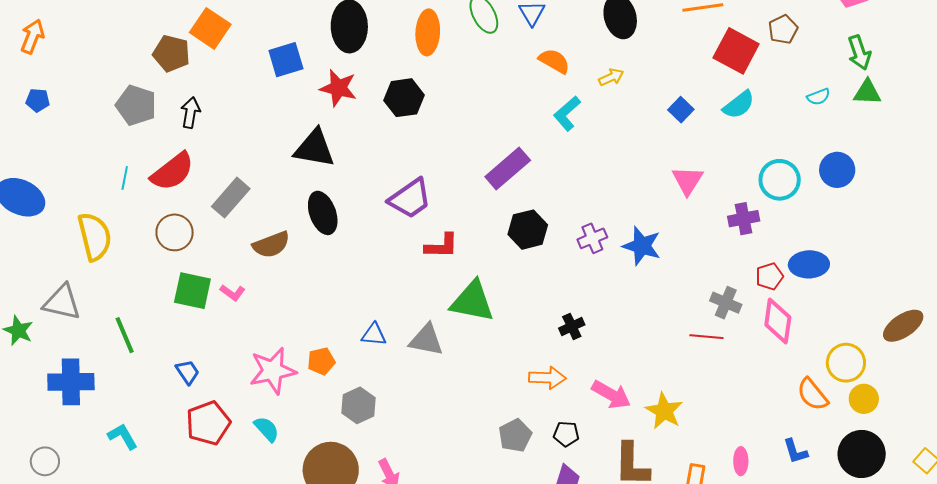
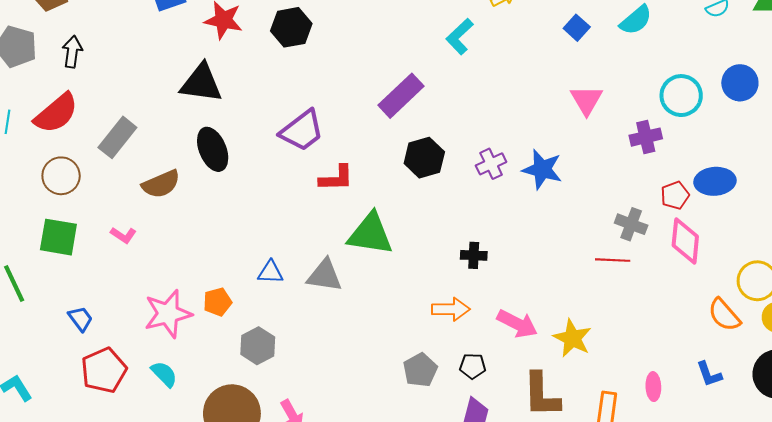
green square: (192, 291) -> (58, 237), moved
black cross: (572, 326) -> (474, 255), turned 30

